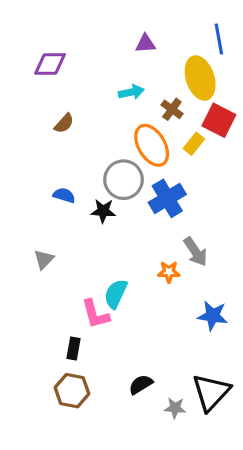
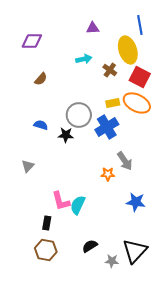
yellow rectangle: (194, 144) -> (113, 103), moved, turned 40
orange ellipse: (152, 145) -> (137, 103), moved, turned -32
cyan semicircle: (116, 294) -> (78, 205), moved

